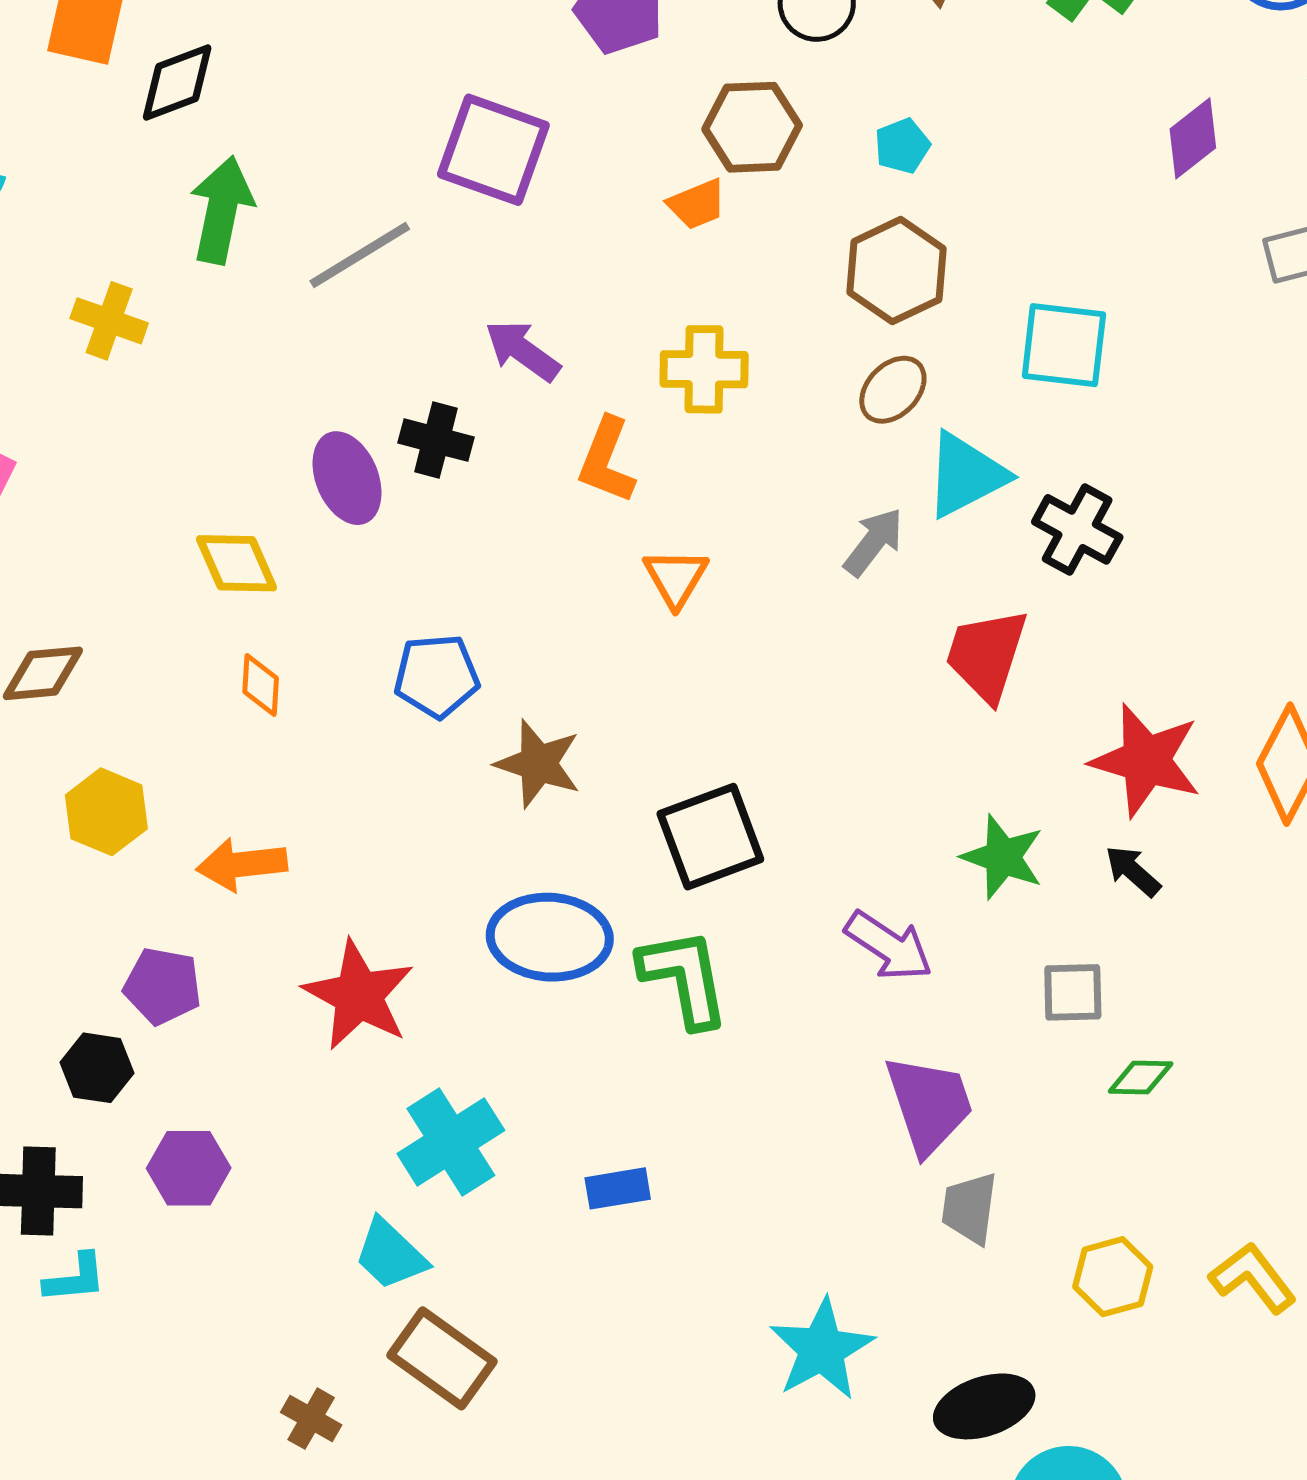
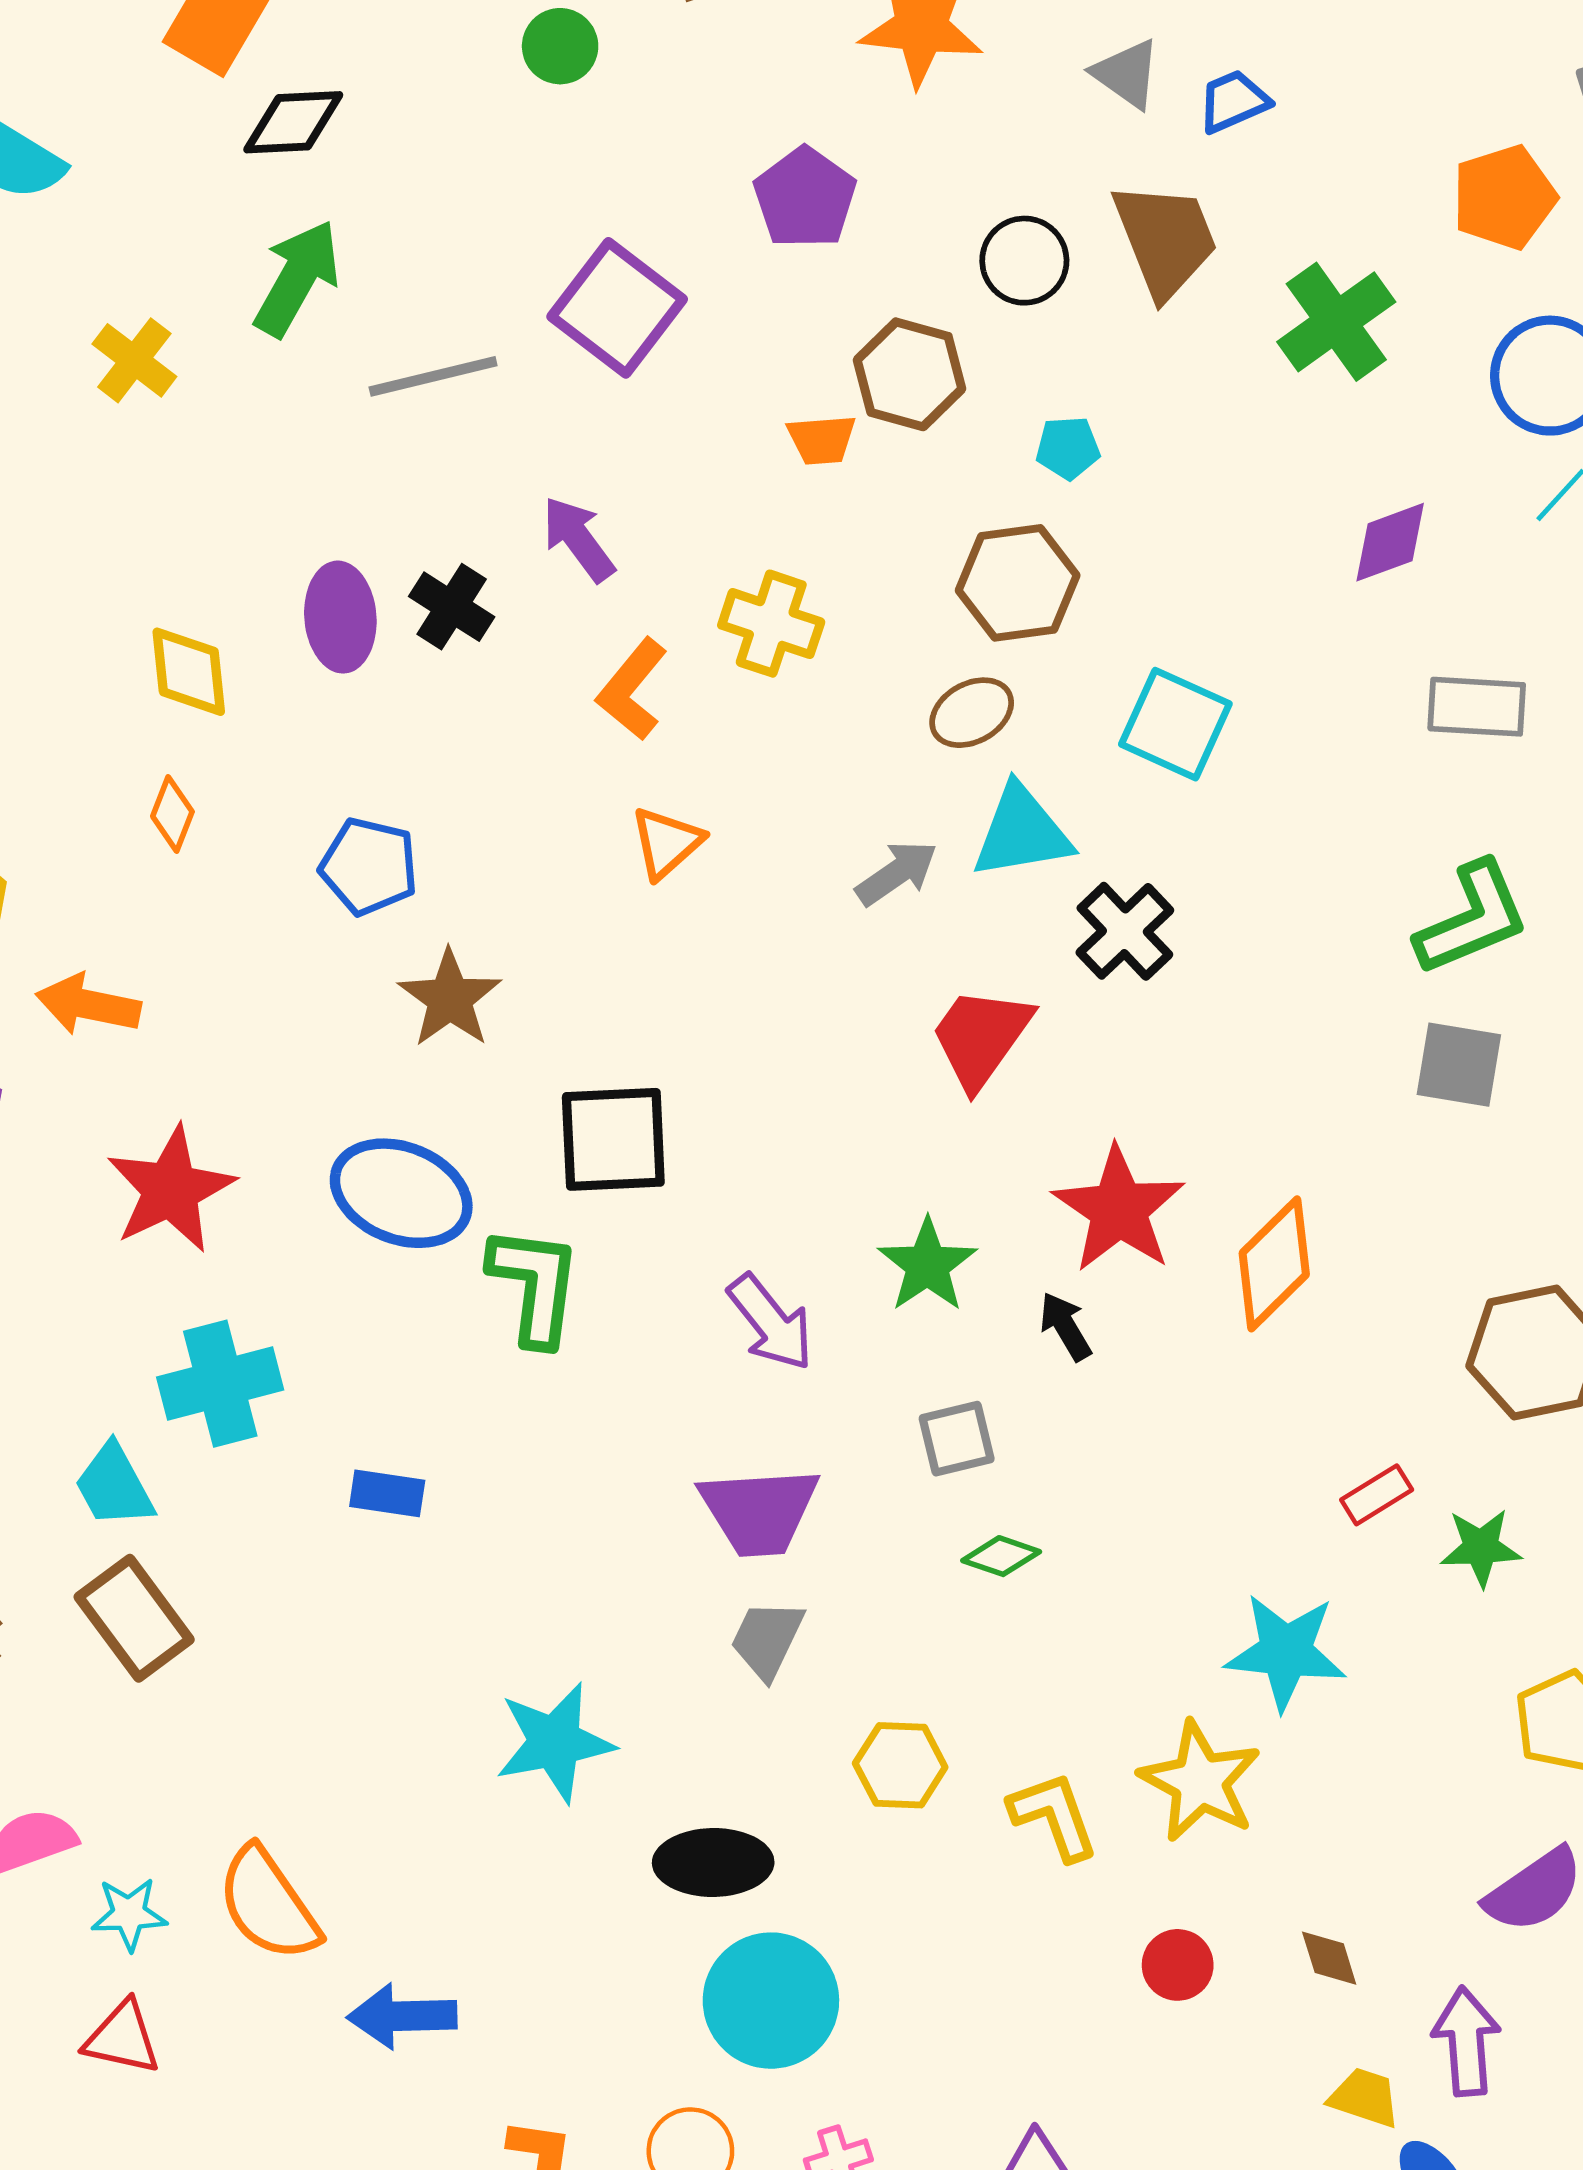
gray square: (1073, 992) -> (957, 1439), turned -30
purple trapezoid: (929, 1104) -> (759, 1511), turned 87

